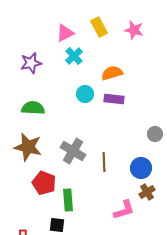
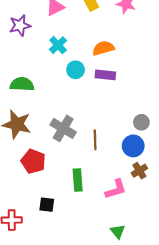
cyan cross: (74, 56) -> (58, 45), moved
purple star: (31, 63) -> (20, 26), moved
gray circle: (155, 134) -> (141, 122), moved
green rectangle: (68, 200) -> (78, 180), moved

